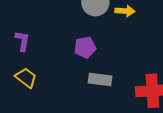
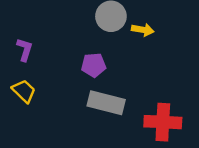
gray rectangle: (100, 80) -> (106, 103), size x1.4

